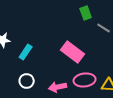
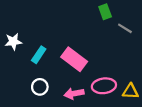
pink rectangle: (73, 52) -> (74, 59), moved

